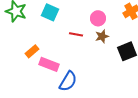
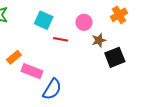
cyan square: (50, 12) -> (44, 20), moved
brown star: (102, 36) -> (99, 40), moved

